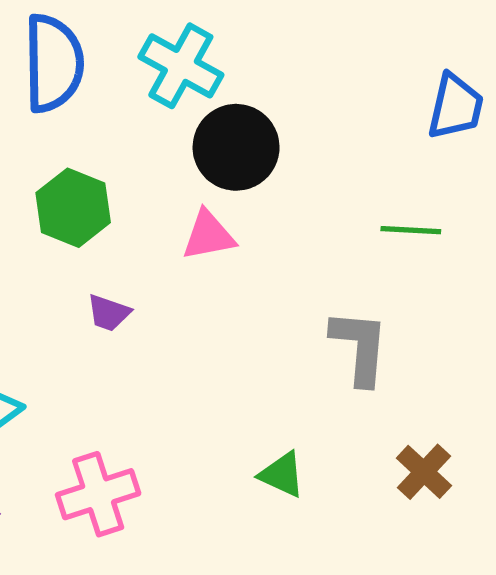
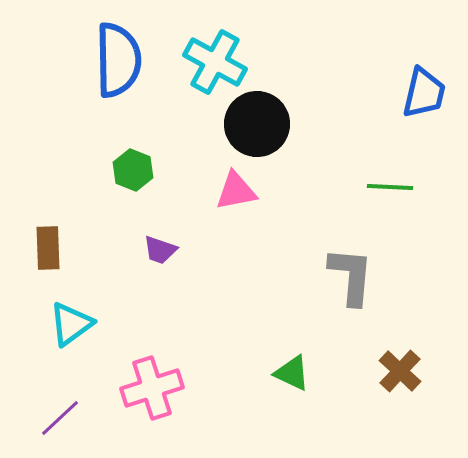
green hexagon: (73, 208) -> (133, 170), size x0.7

